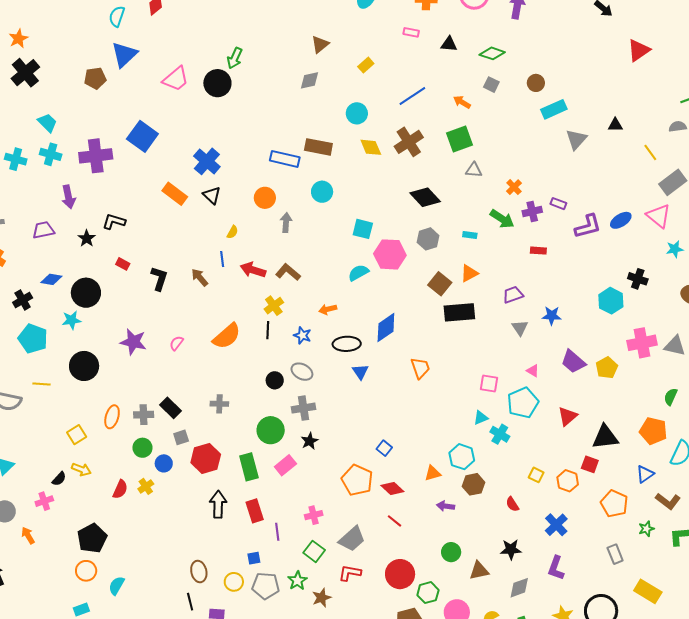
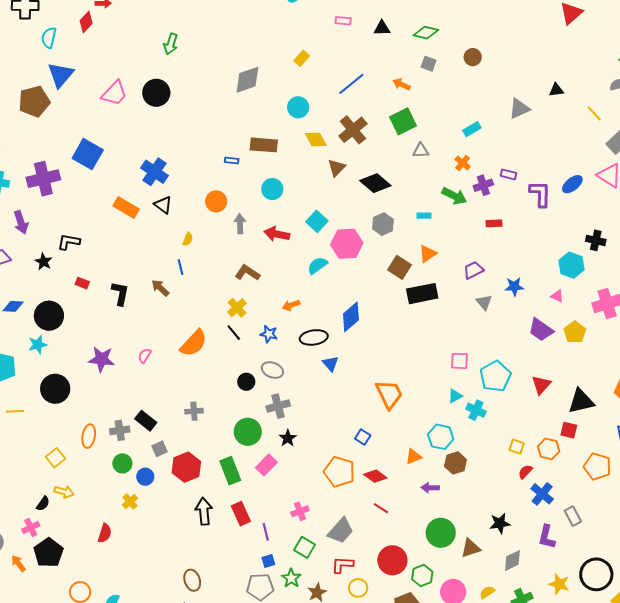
brown triangle: (320, 44) -> (337, 168), moved
green arrow: (235, 58) -> (171, 44), moved
brown pentagon: (95, 78) -> (34, 102), size x1.4
gray diamond: (310, 80) -> (247, 80), size x1.4
cyan rectangle: (554, 109) -> (472, 129), moved, size x0.7
gray triangle: (576, 139) -> (519, 109), turned 30
blue rectangle: (285, 159) -> (232, 161), size x0.5
purple L-shape: (588, 226) -> (540, 194), turned -68
cyan square: (363, 229) -> (317, 221), turned 35
red arrow: (253, 270) -> (277, 234), moved
black line: (268, 330) -> (234, 333), turned -36
orange trapezoid: (420, 368) -> (389, 394), moved, size x1.4
pink triangle: (533, 371) -> (557, 296), moved
red semicircle: (120, 489) -> (105, 533), moved
red semicircle: (512, 504) -> (525, 472), moved, turned 84
black pentagon: (92, 538) -> (48, 553), moved
green circle: (451, 552) -> (441, 533), size x1.5
gray rectangle: (615, 554) -> (573, 516), moved
blue square: (254, 558) -> (268, 561), moved
yellow circle: (234, 582) -> (358, 588), moved

